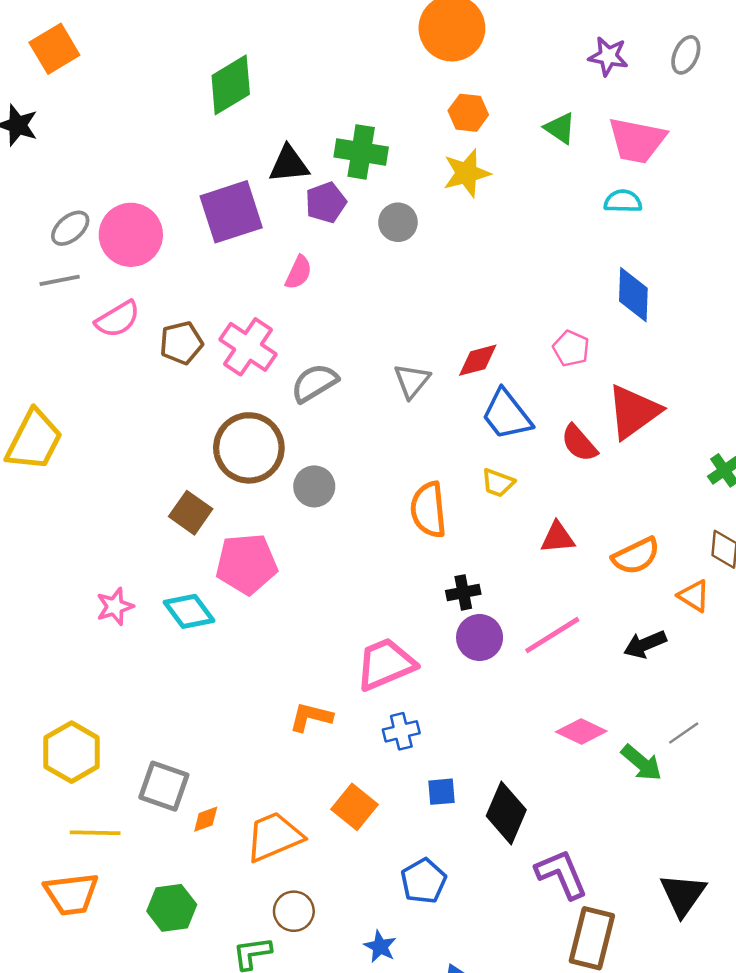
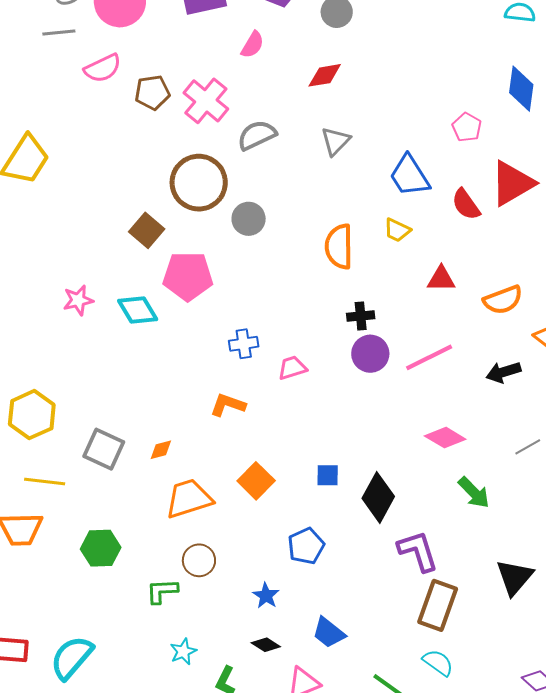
red diamond: (478, 360) -> (325, 75), moved
pink trapezoid: (386, 664) -> (292, 368), size x0.6
blue cross: (401, 731) -> (244, 344), moved
green arrow: (642, 763) -> (474, 492), moved
orange diamond: (206, 819) -> (161, 450), moved

